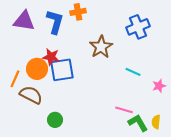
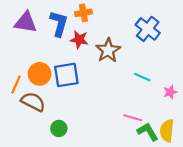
blue cross: (138, 27) -> (148, 29), turned -30
red star: (51, 57) -> (79, 40), moved
yellow semicircle: (156, 122) -> (167, 131), size x1.5

